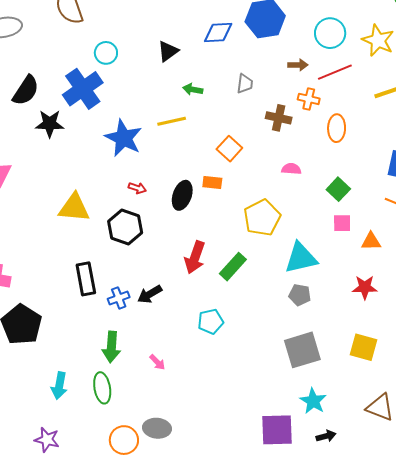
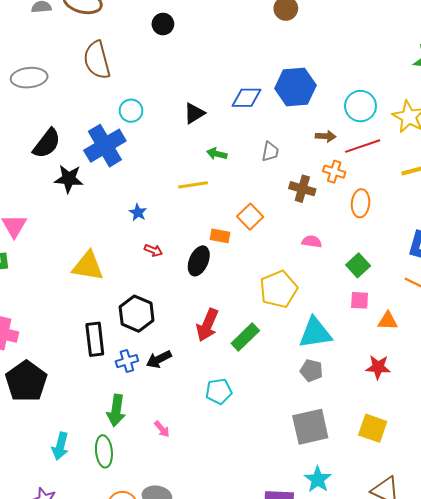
blue star: (124, 138) -> (138, 212), moved, size x0.5
orange rectangle: (212, 182) -> (220, 236), moved
black hexagon: (125, 227) -> (137, 314), moved

